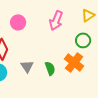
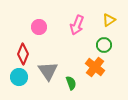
gray triangle: (27, 66) -> (48, 71), size x1.5
green semicircle: (50, 68) -> (71, 83), moved

